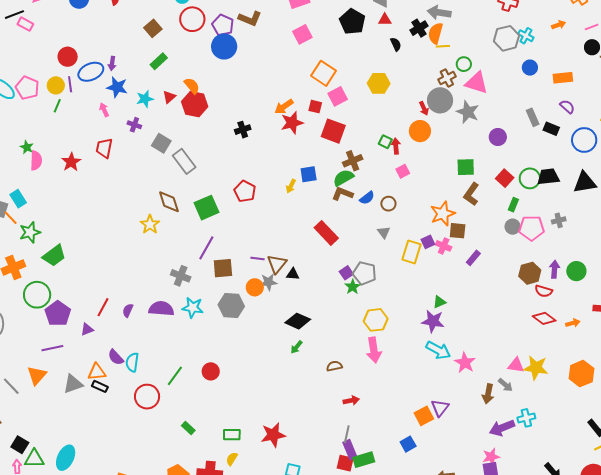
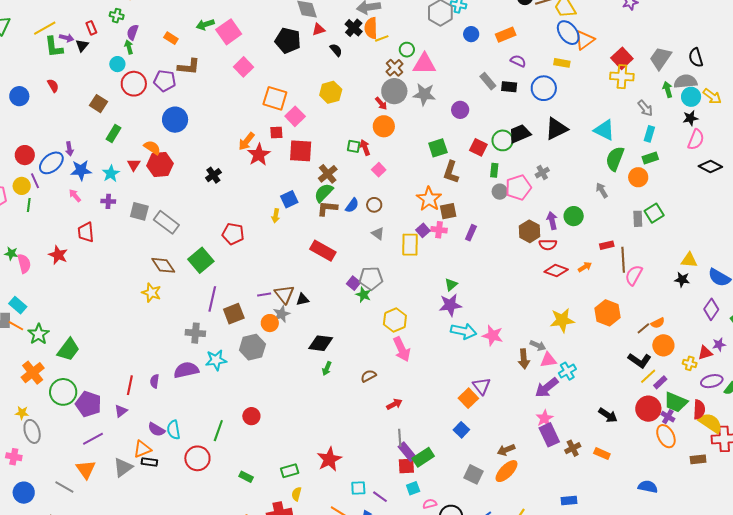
blue circle: (224, 46) -> (175, 120), moved
pink triangle: (516, 365) -> (548, 360), moved

